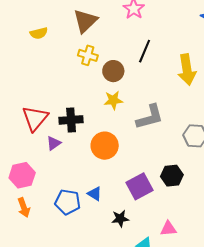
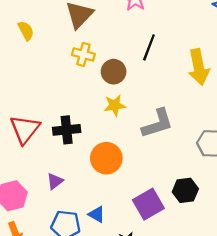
yellow semicircle: (39, 33) -> (26, 31), turned -102
purple triangle: (54, 143) -> (55, 181), moved

